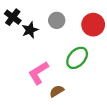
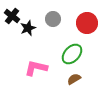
pink L-shape: (38, 73) -> (36, 68), turned 45
brown semicircle: (57, 91) -> (74, 79), moved

